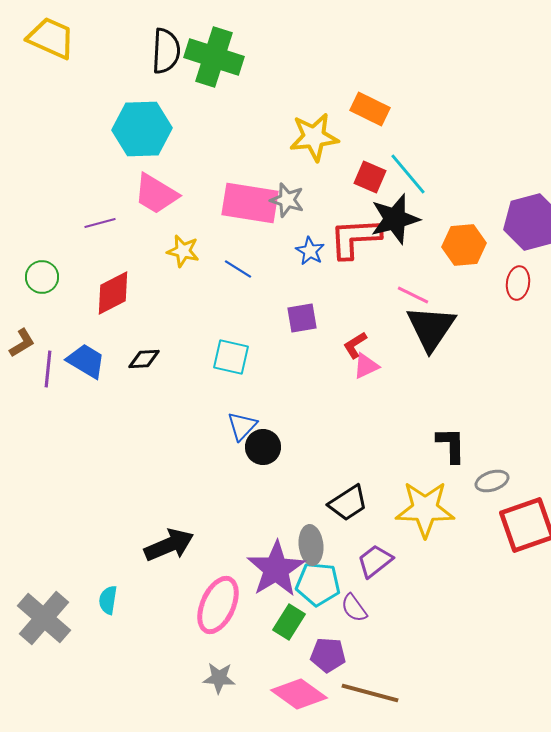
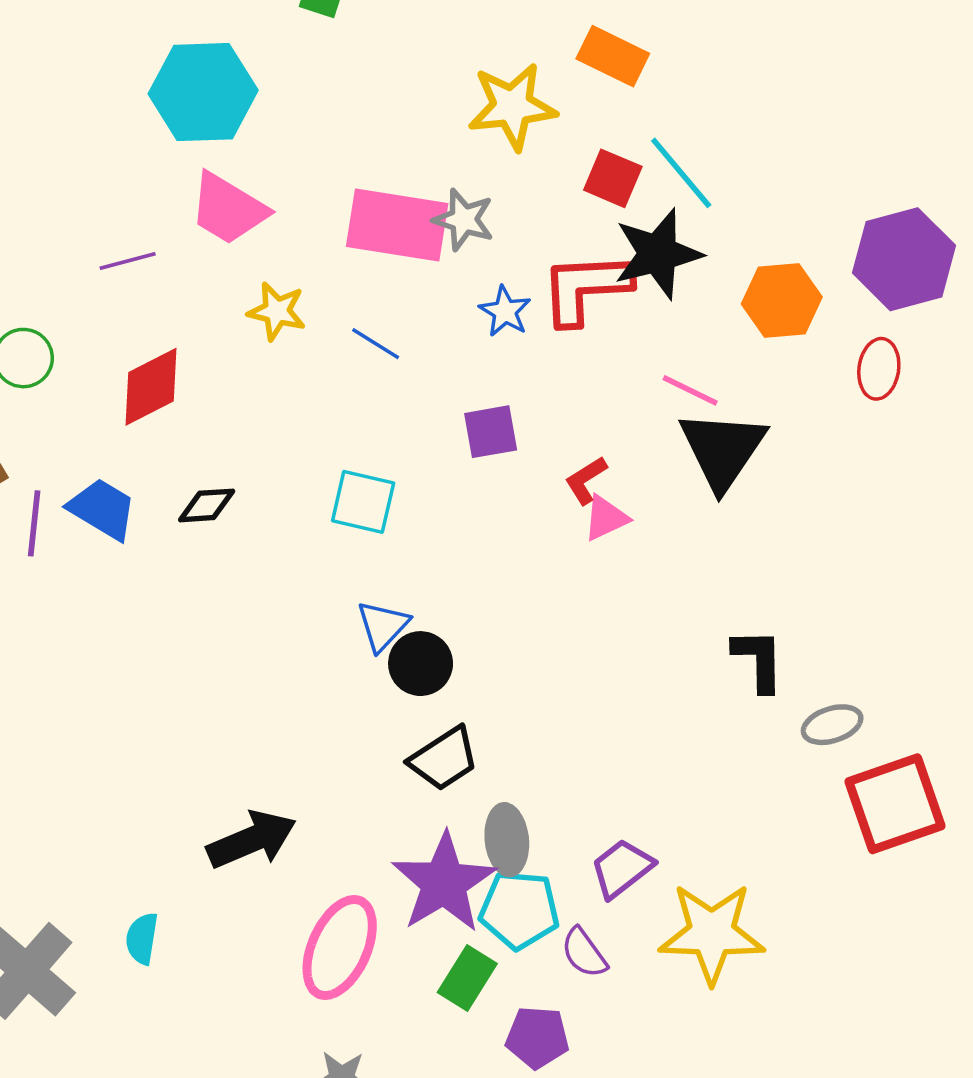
black trapezoid: (348, 503) -> (444, 759), moved
yellow star: (425, 509) -> (712, 933), moved

